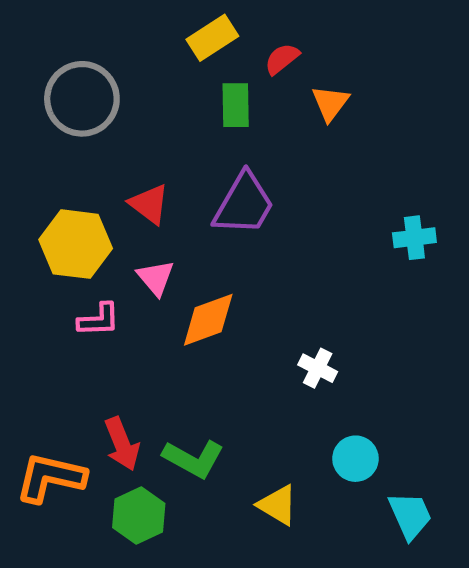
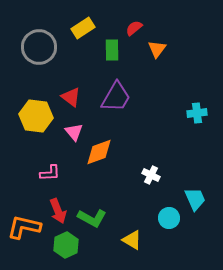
yellow rectangle: (212, 38) -> (83, 28), moved
pink L-shape: (99, 320) -> (50, 173), moved
cyan trapezoid: (410, 515) -> (195, 199), moved

